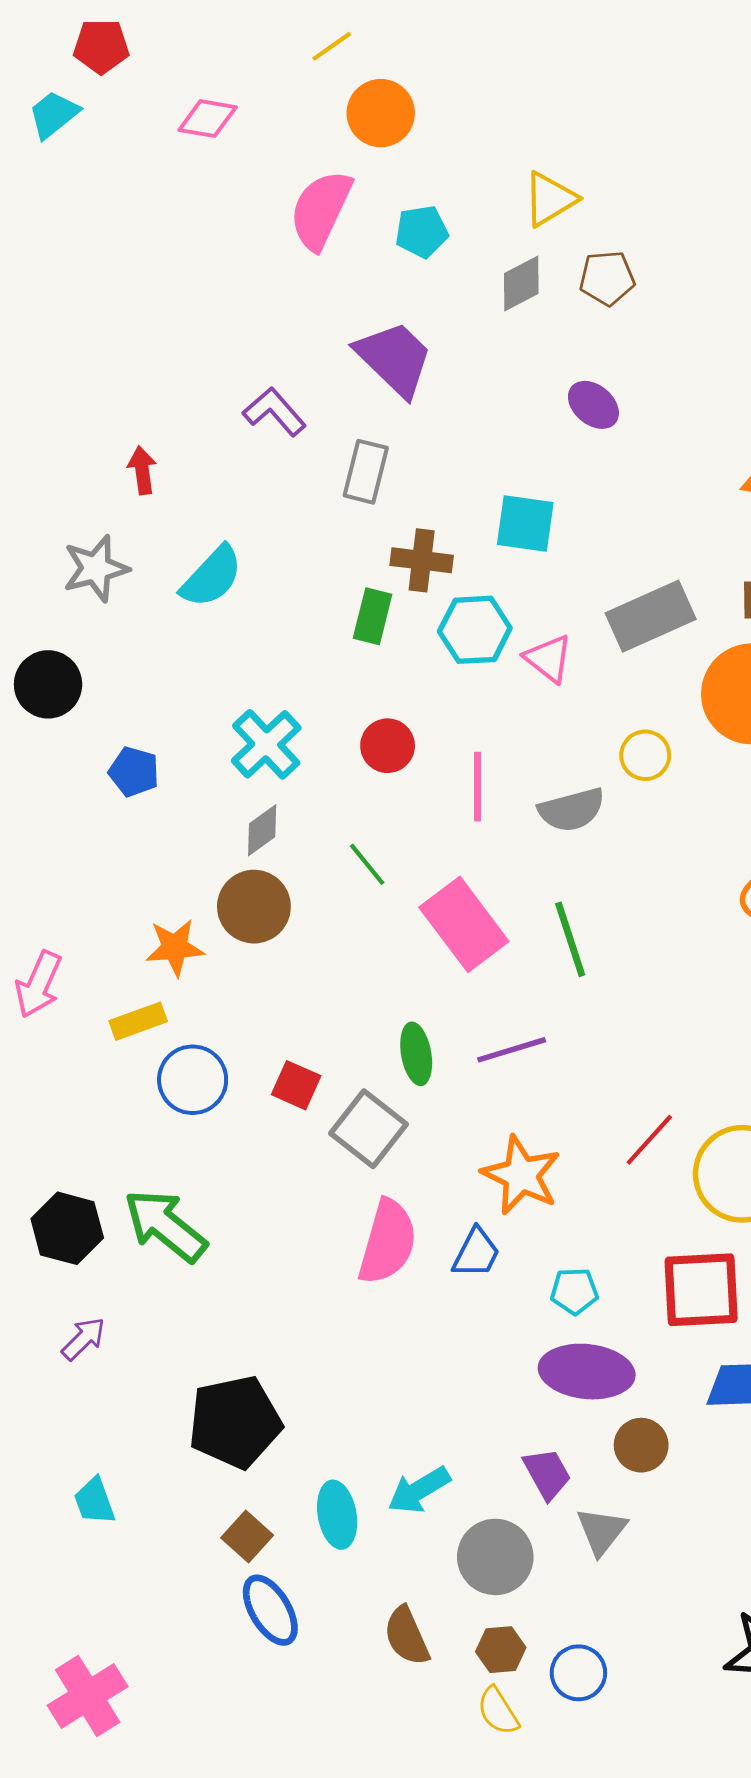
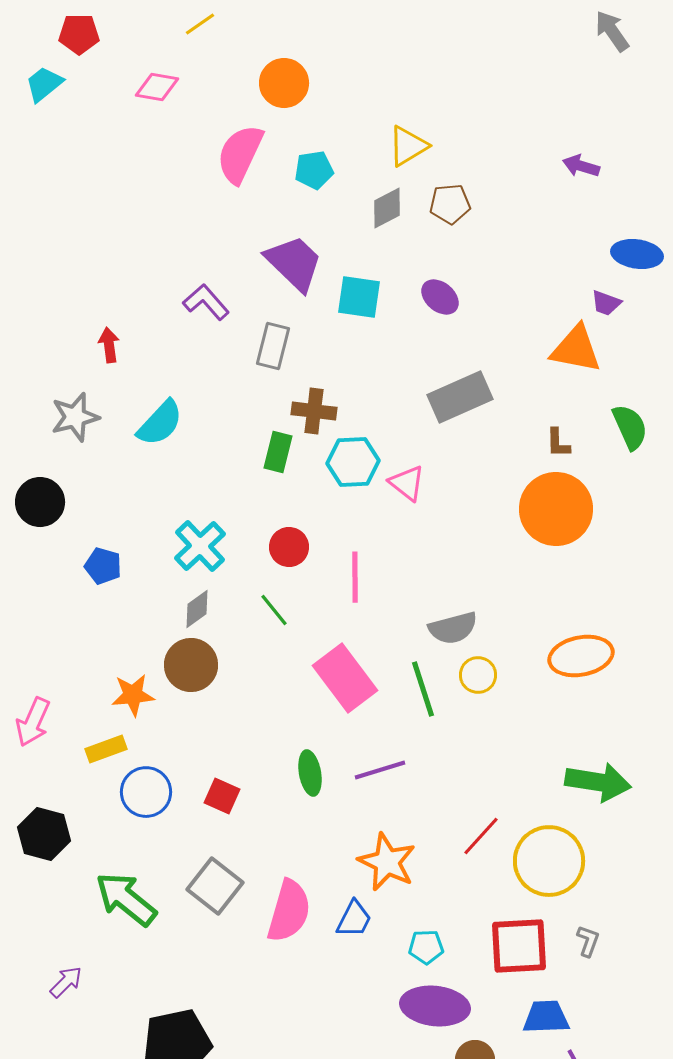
yellow line: (332, 46) -> (200, 24), moved
cyan square: (525, 523) -> (359, 297), moved
gray rectangle: (651, 616) -> (460, 397), moved
yellow circle: (645, 755) -> (478, 675), moved
gray semicircle: (572, 810) -> (453, 628), moved
green line: (367, 864) -> (274, 610), moved
gray square: (368, 1129) -> (215, 886), moved
black hexagon: (67, 1228) -> (44, 834), moved

